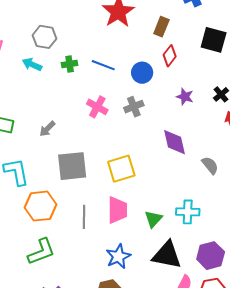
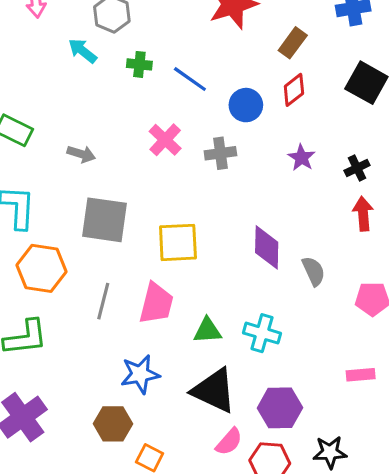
gray arrow: (47, 129) -> (81, 154), turned -132
purple diamond: (175, 142) -> (267, 247), moved
green triangle: (153, 219) -> (207, 331), turned 30

